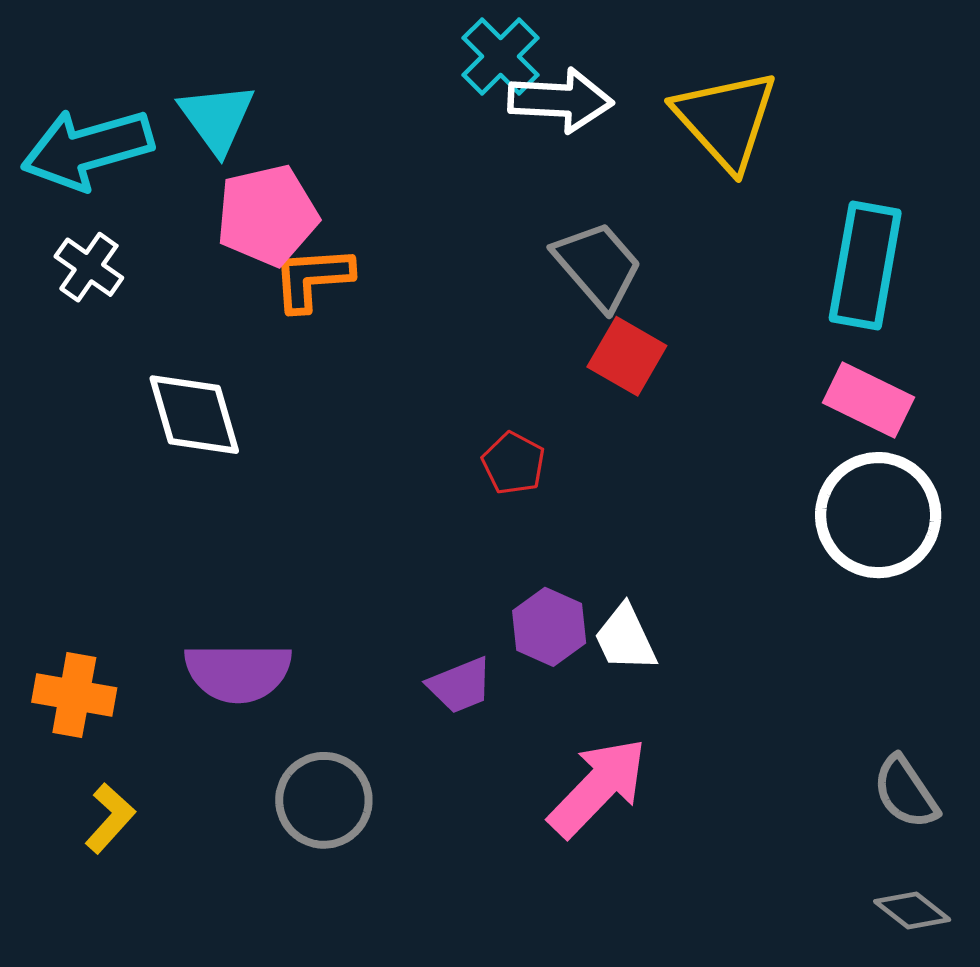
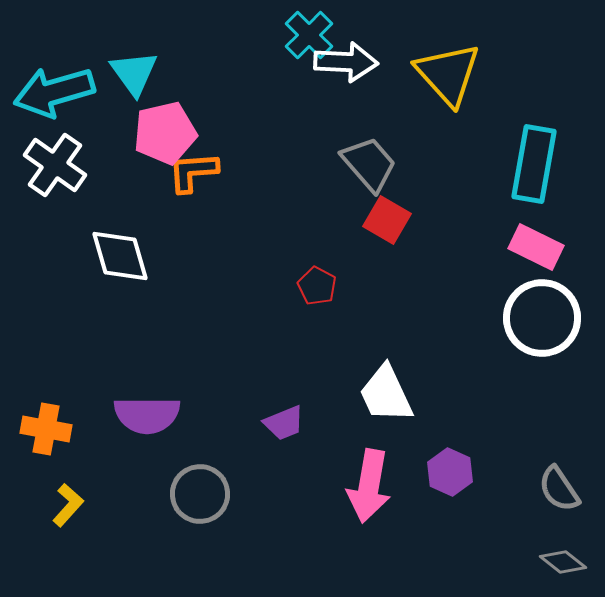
white cross: (89, 267) -> (55, 165), size x1.5
purple hexagon: (549, 627) -> (450, 472), moved
white trapezoid: (625, 638) -> (386, 394), size x1.4
pink arrow: (598, 787) -> (369, 486), turned 146

